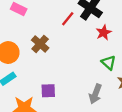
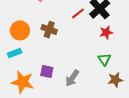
brown cross: (40, 44) -> (49, 30), turned -35
gray arrow: (95, 94) -> (72, 78), moved

